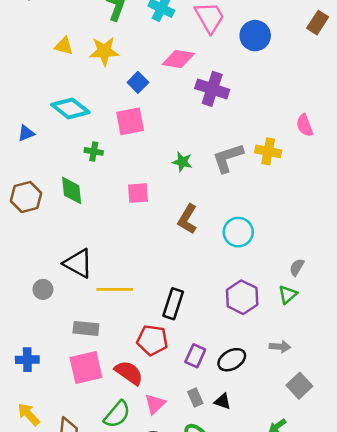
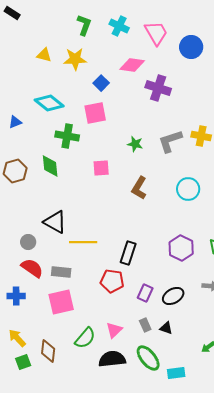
green cross: (94, 151) -> (67, 136), size x1.6
cyan circle: (238, 232) -> (188, 189), moved
red semicircle: (129, 373) -> (32, 268), moved

